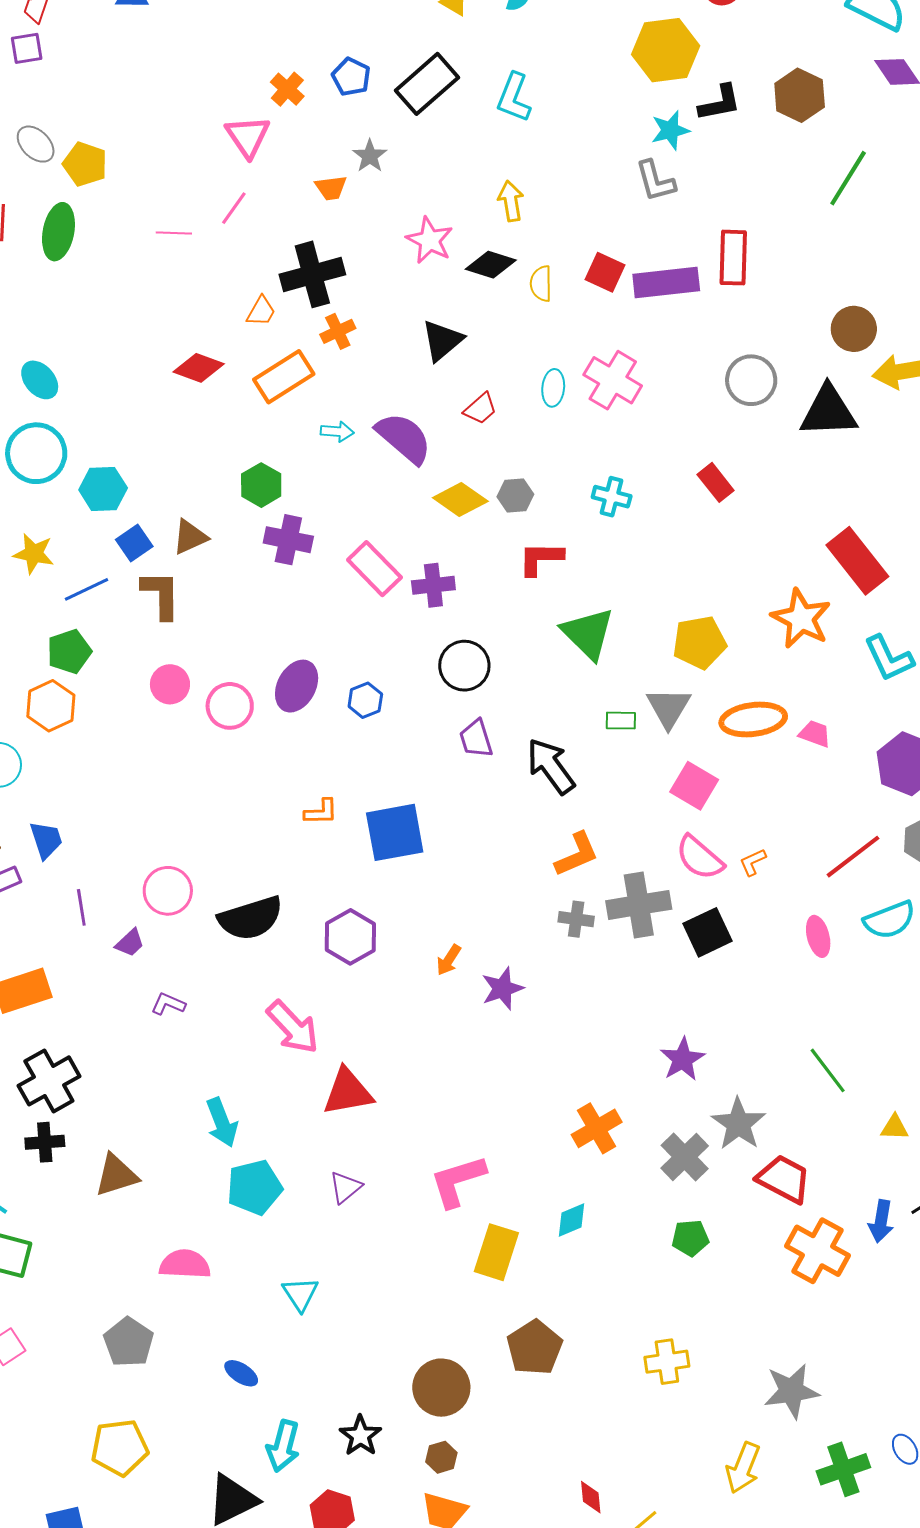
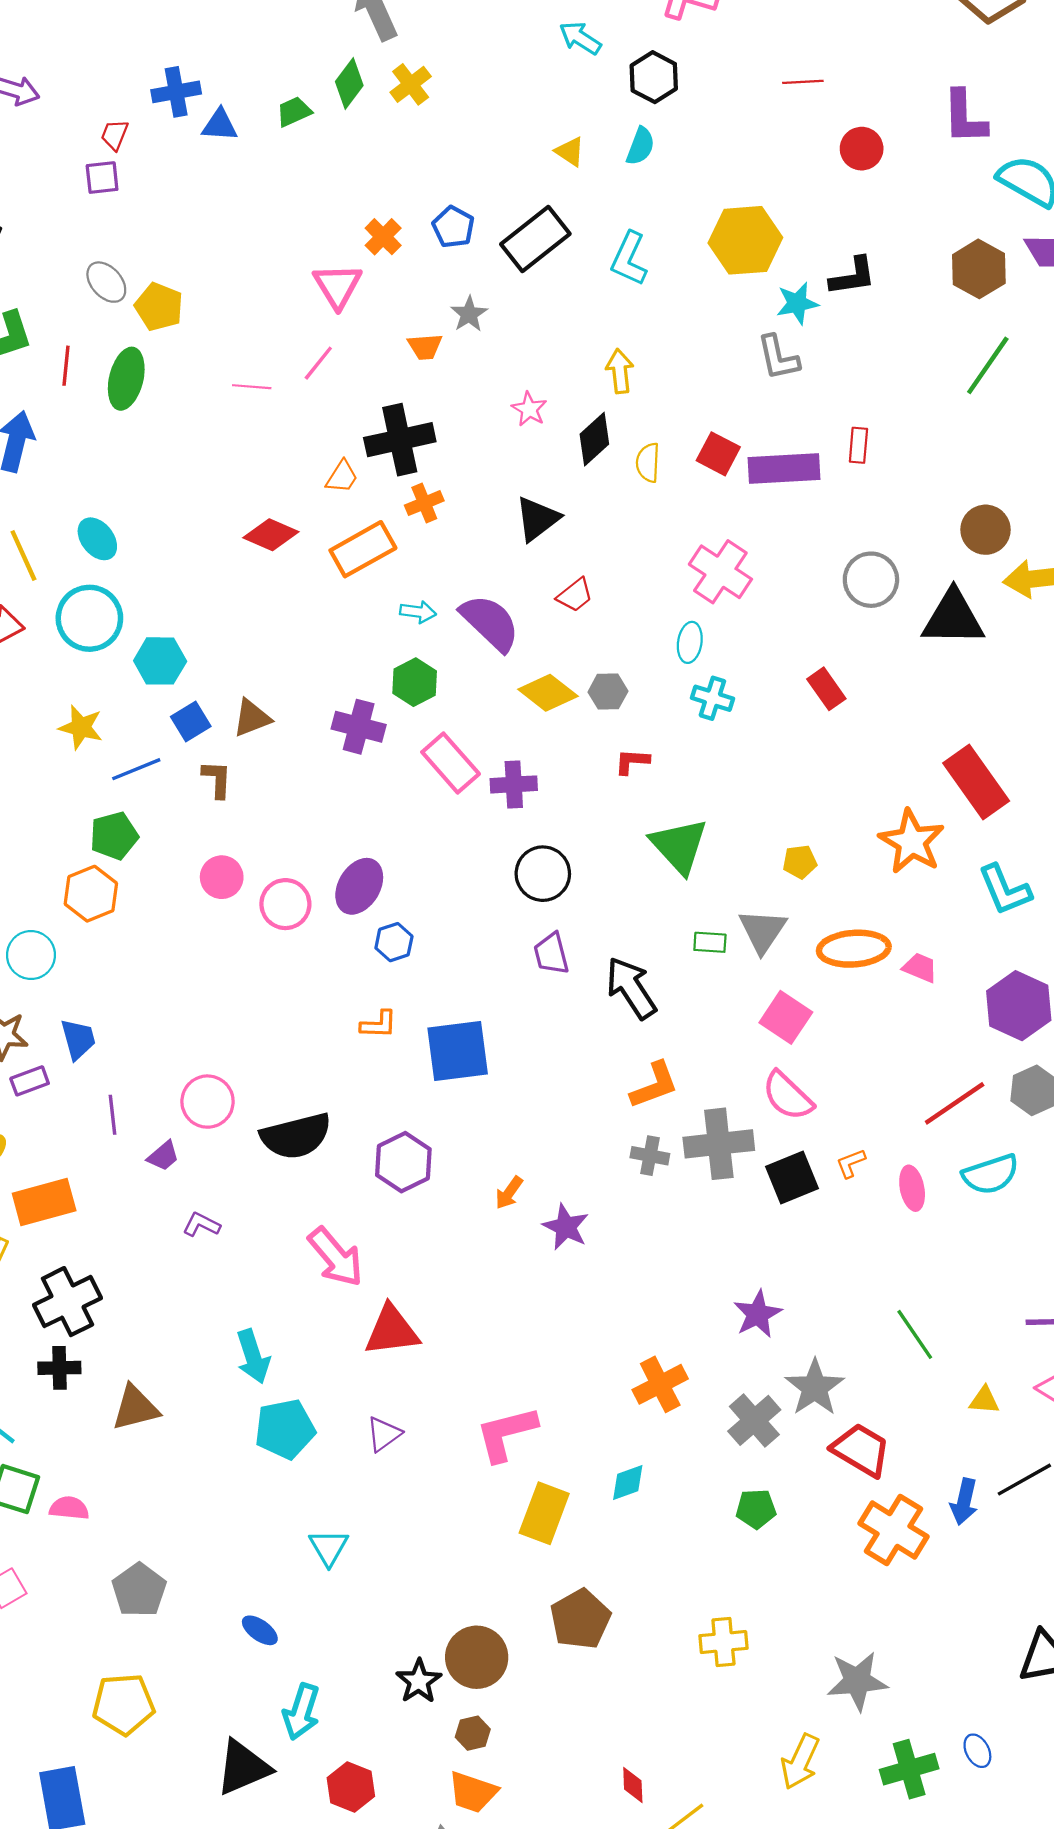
yellow hexagon: (666, 50) -> (745, 240), moved
brown hexagon: (800, 95) -> (979, 269), moved
pink star: (430, 240) -> (529, 409), size x0.7
red rectangle: (733, 258) -> (858, 445), size x0.6
black diamond: (491, 265) -> (594, 439), turned -63
cyan ellipse: (553, 388) -> (690, 642), moved
green hexagon: (261, 485) -> (415, 682), moved
red L-shape: (541, 558) -> (632, 761), size x0.7
brown L-shape: (161, 595) -> (217, 779), size x0.7
yellow pentagon: (699, 642) -> (800, 862), size x0.6
blue hexagon: (365, 700) -> (394, 942), moved
orange L-shape: (753, 862) -> (851, 1163), moved
purple star: (502, 989) -> (566, 1227), turned -30
pink semicircle: (185, 1264) -> (69, 1508), moved, size x0.7
black star: (360, 1436) -> (419, 1681), moved

